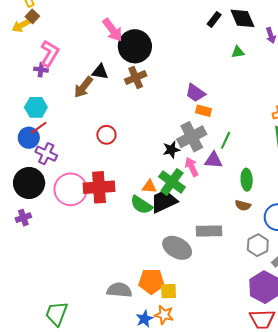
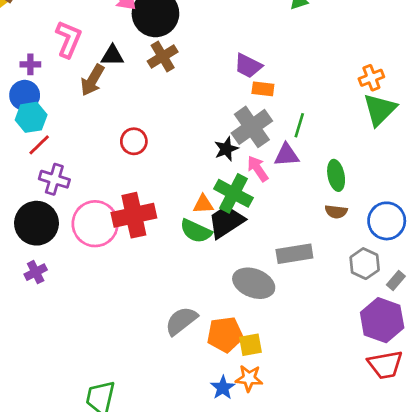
pink L-shape: (50, 53) -> (69, 39), moved
blue circle: (29, 138) -> (25, 95), moved
gray semicircle: (119, 290) -> (181, 321), moved, turned -35

